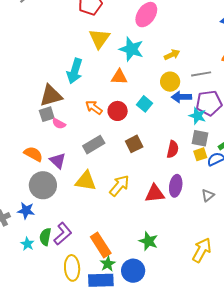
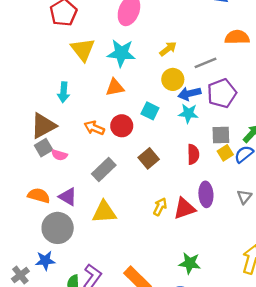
cyan arrow: (75, 71) -> (64, 92), size x0.7
cyan star: (197, 116) -> (188, 113), moved
yellow arrow: (119, 186) -> (160, 207), moved, size x0.7

